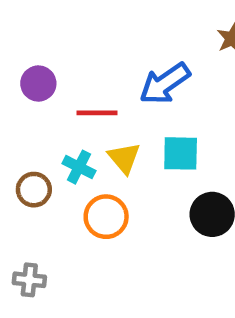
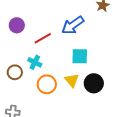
red line: (97, 113) -> (43, 38), turned -30
yellow triangle: (124, 158) -> (72, 80), moved

